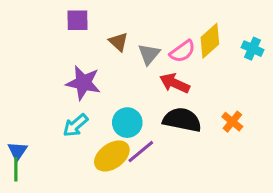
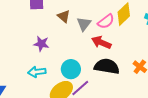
purple star: (83, 83) -> (41, 44), size x0.7
cyan arrow: (75, 125) -> (37, 72), turned 36

